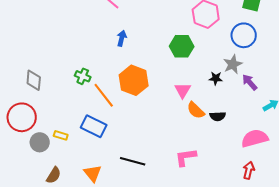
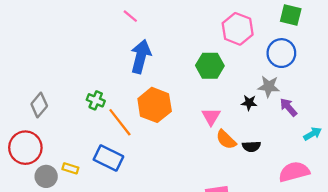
blue arrow: (122, 38) -> (141, 57), size x1.8
gray star: (233, 64) -> (269, 86), turned 30
gray diamond: (34, 80) -> (39, 105), turned 35

